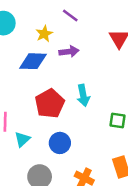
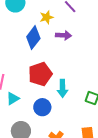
blue diamond: (33, 61) -> (33, 38), turned -65
cyan arrow: (83, 95) -> (62, 88), moved

